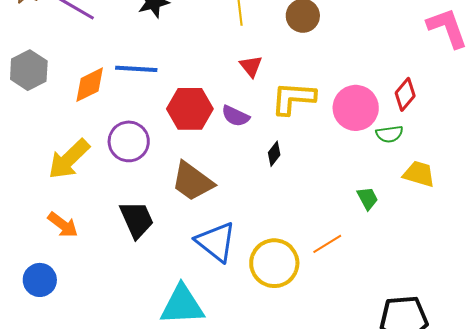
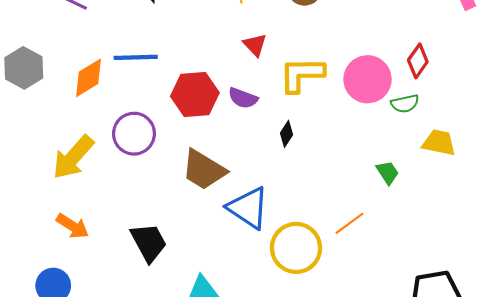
black trapezoid: (137, 220) -> (149, 242), moved
blue triangle: (216, 242) -> (248, 208), moved

